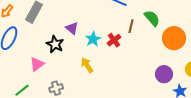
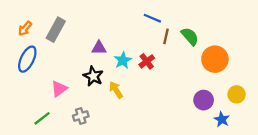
brown line: (131, 26) -> (166, 36), moved
purple triangle: (72, 28) -> (99, 48), turned -40
black star: (55, 44) -> (93, 76), moved

